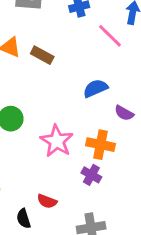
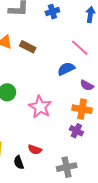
pink line: (110, 36) -> (80, 48), moved
orange cross: (100, 145) -> (82, 109), moved
purple cross: (91, 175) -> (76, 131), moved

